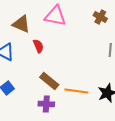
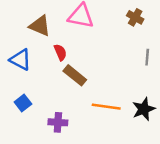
brown rectangle: (49, 81) -> (75, 75), moved
purple cross: (46, 104) -> (58, 122), moved

